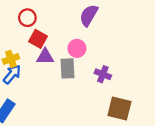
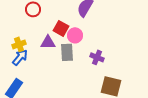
red square: (38, 39) -> (61, 28), moved

